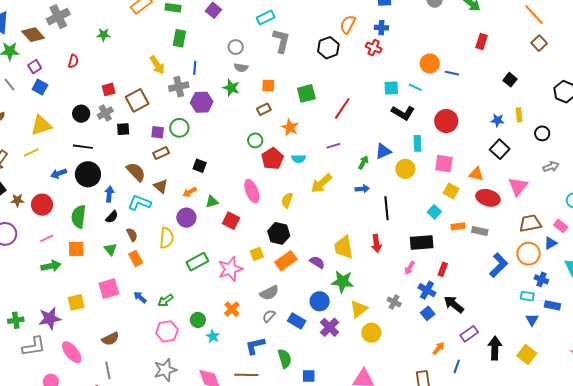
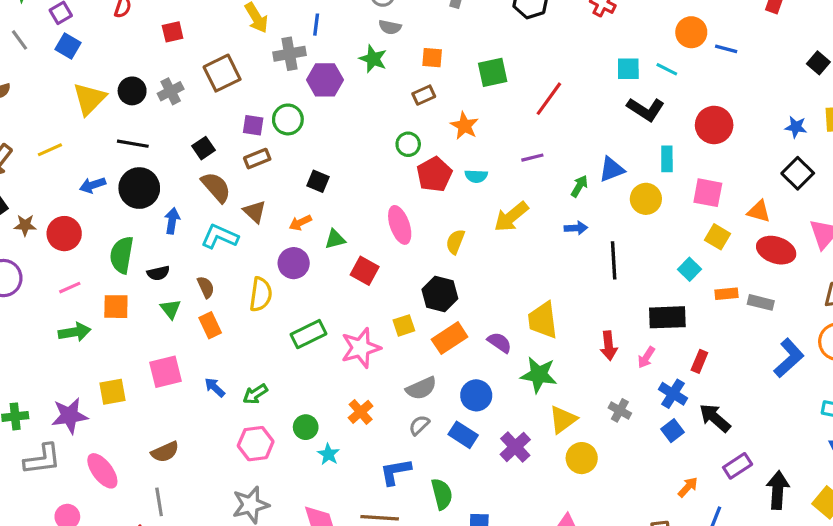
red square: (109, 89) -> (173, 32), moved
yellow triangle: (41, 125) -> (89, 99), moved, turned -30
black square: (123, 129) -> (204, 148), moved, turned -32
black semicircle: (112, 217) -> (158, 273), moved, turned 32
red arrow: (376, 244) -> (609, 346), moved
blue circle: (320, 301) -> (476, 395), moved

